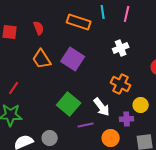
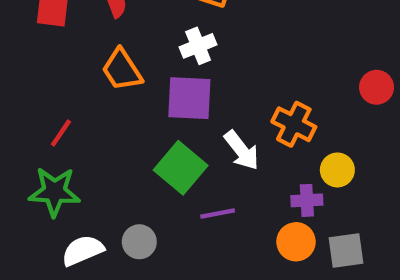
white cross: (121, 48) -> (198, 46), moved
purple square: (73, 59) -> (189, 98), moved, turned -30
white arrow: (102, 107) -> (242, 150), moved
orange circle: (111, 138) -> (296, 242), moved

